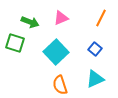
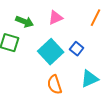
blue square: (95, 49) -> (77, 49), moved

